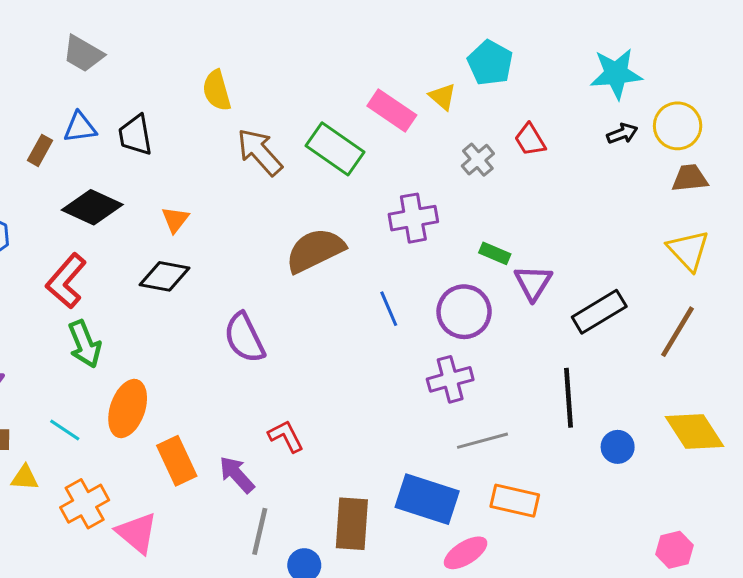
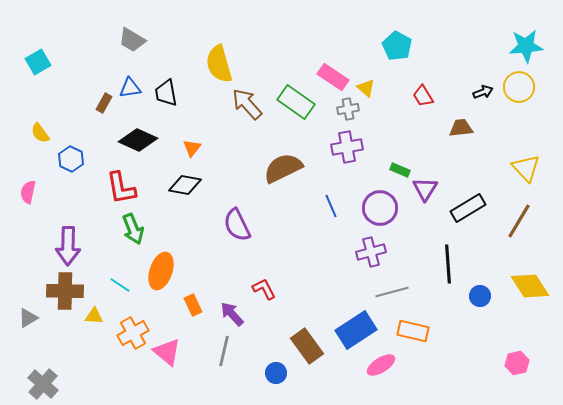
cyan star: (616, 74) -> (526, 46), moved
yellow semicircle: (217, 91) -> (219, 64), size x1.4
yellow triangle: (443, 97) -> (366, 88), moved
gray cross: (478, 160) -> (348, 109), moved, turned 30
brown trapezoid: (690, 178) -> (461, 128), moved
red L-shape: (66, 281) -> (121, 188), turned -51
orange rectangle: (177, 461) -> (193, 305), size x0.7
blue rectangle: (427, 499) -> (356, 330), turned -51
brown rectangle: (352, 524) -> (307, 346), turned -40
gray line: (260, 531) -> (224, 351), moved

